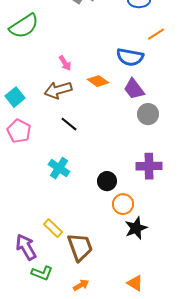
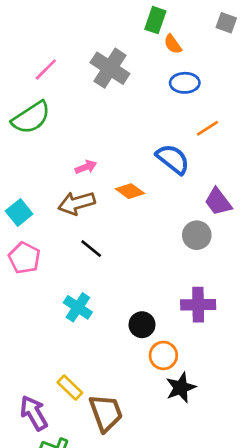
blue semicircle: (130, 57) -> (173, 159), turned -152
pink arrow: (65, 63) -> (86, 167), turned -77
purple trapezoid: (134, 89) -> (218, 202), moved

